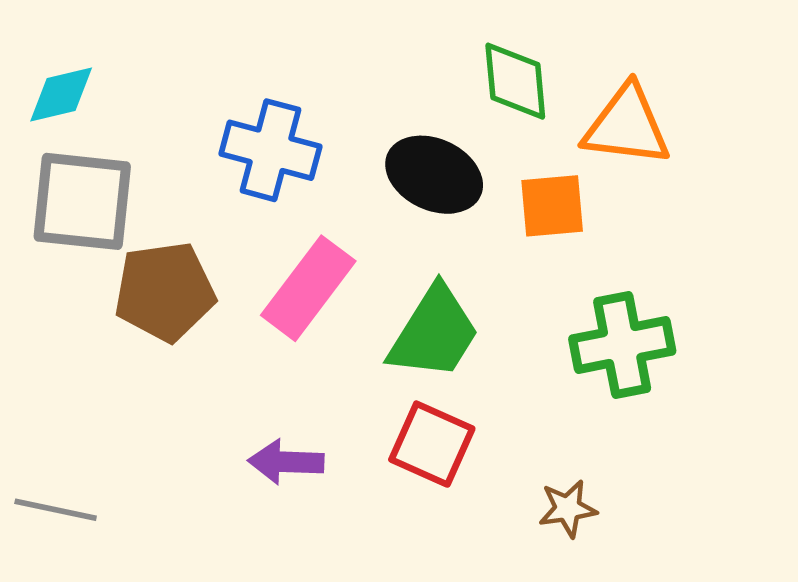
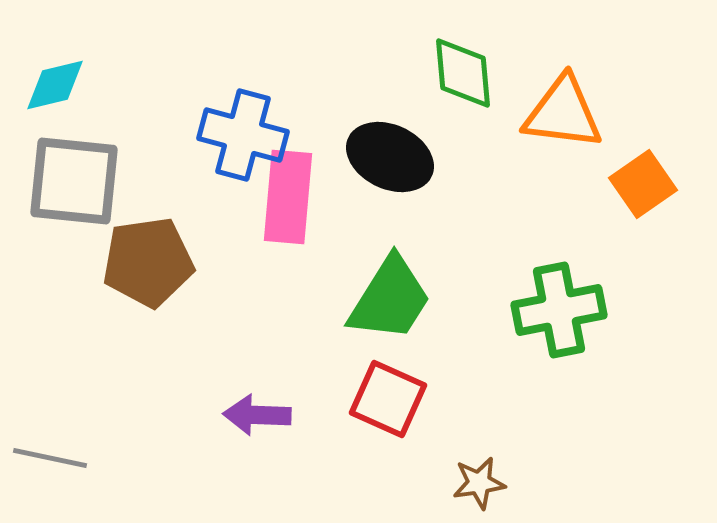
orange square: (552, 206) -> (643, 184), moved, turned -30
pink rectangle: (308, 288) -> (288, 197), moved, turned -32
brown star: (568, 509) -> (479, 483), moved

